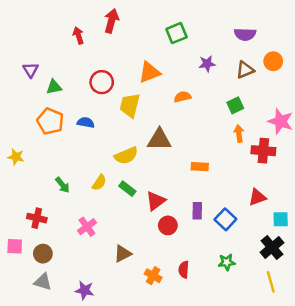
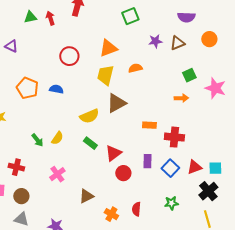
purple triangle: (31, 70) -> (11, 46), turned -32
brown triangle: (245, 70) -> (177, 43), moved
green triangle: (54, 87) -> (30, 17), moved
yellow trapezoid: (130, 105) -> (105, 75), moved
green square: (235, 105) -> (189, 75), moved
orange arrow: (239, 134) -> (181, 98), turned 96
brown triangle: (159, 140) -> (116, 103), turned -30
red cross: (263, 151) -> (174, 137), moved
yellow semicircle: (99, 183) -> (57, 138), moved
red triangle: (257, 197) -> (194, 167), moved

